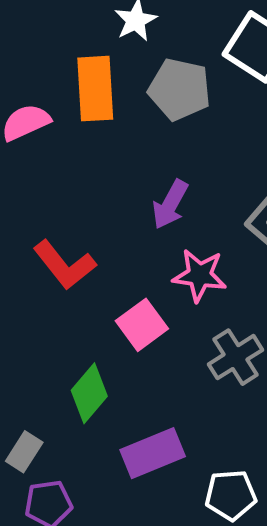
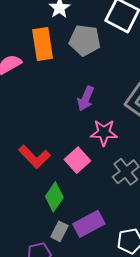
red L-shape: (64, 265) -> (34, 157), moved
gray rectangle: (24, 452) -> (59, 231), moved

